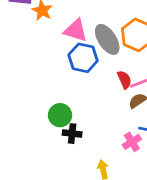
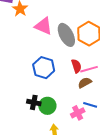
blue hexagon: (83, 58) -> (44, 68), moved
green circle: (60, 115) -> (47, 106), moved

